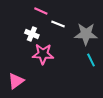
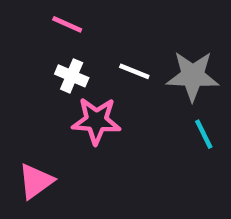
pink line: (41, 11) -> (67, 24), moved
white line: (58, 24) -> (134, 71), moved

